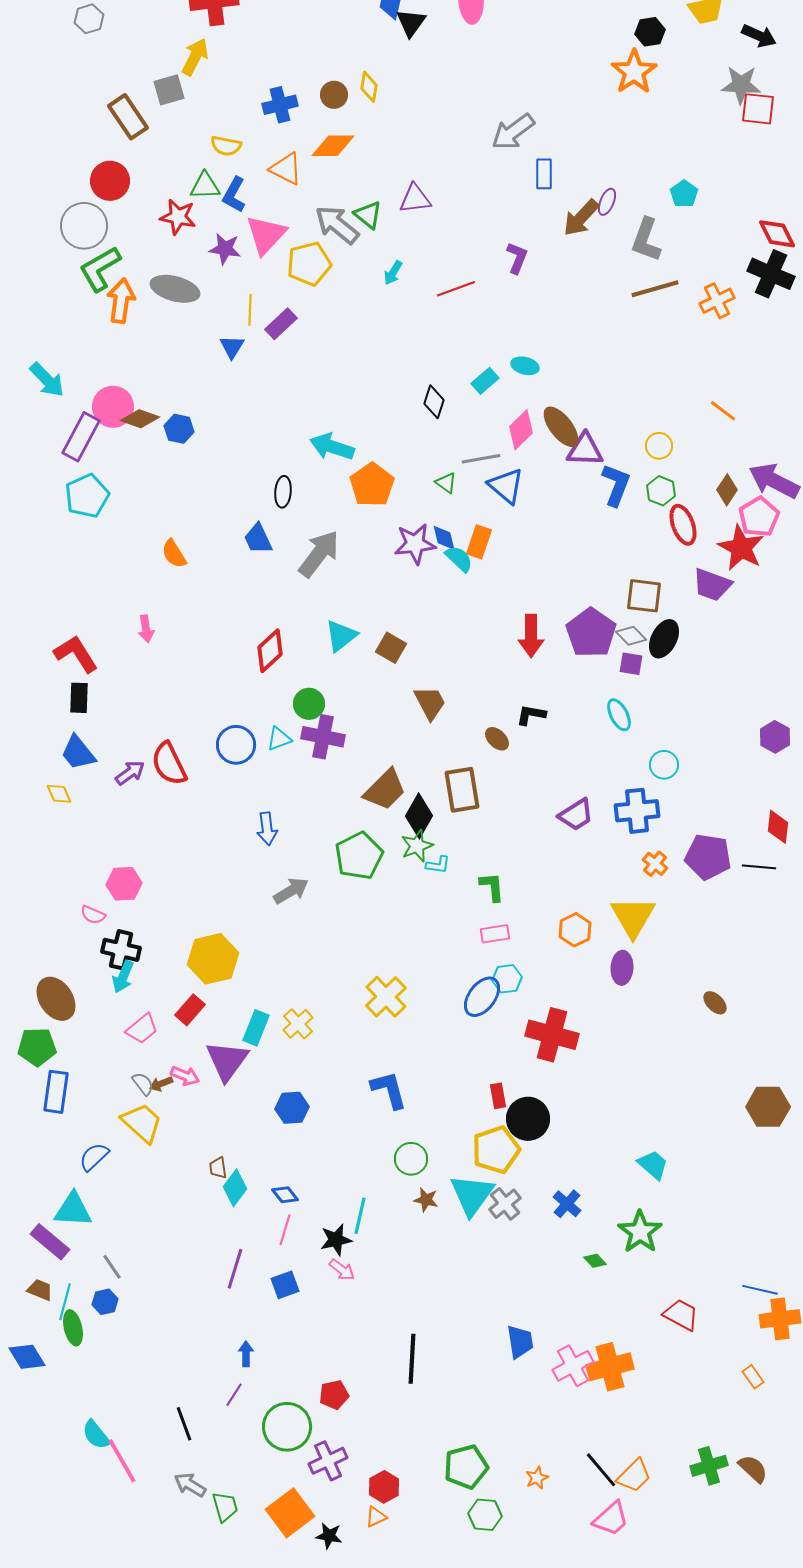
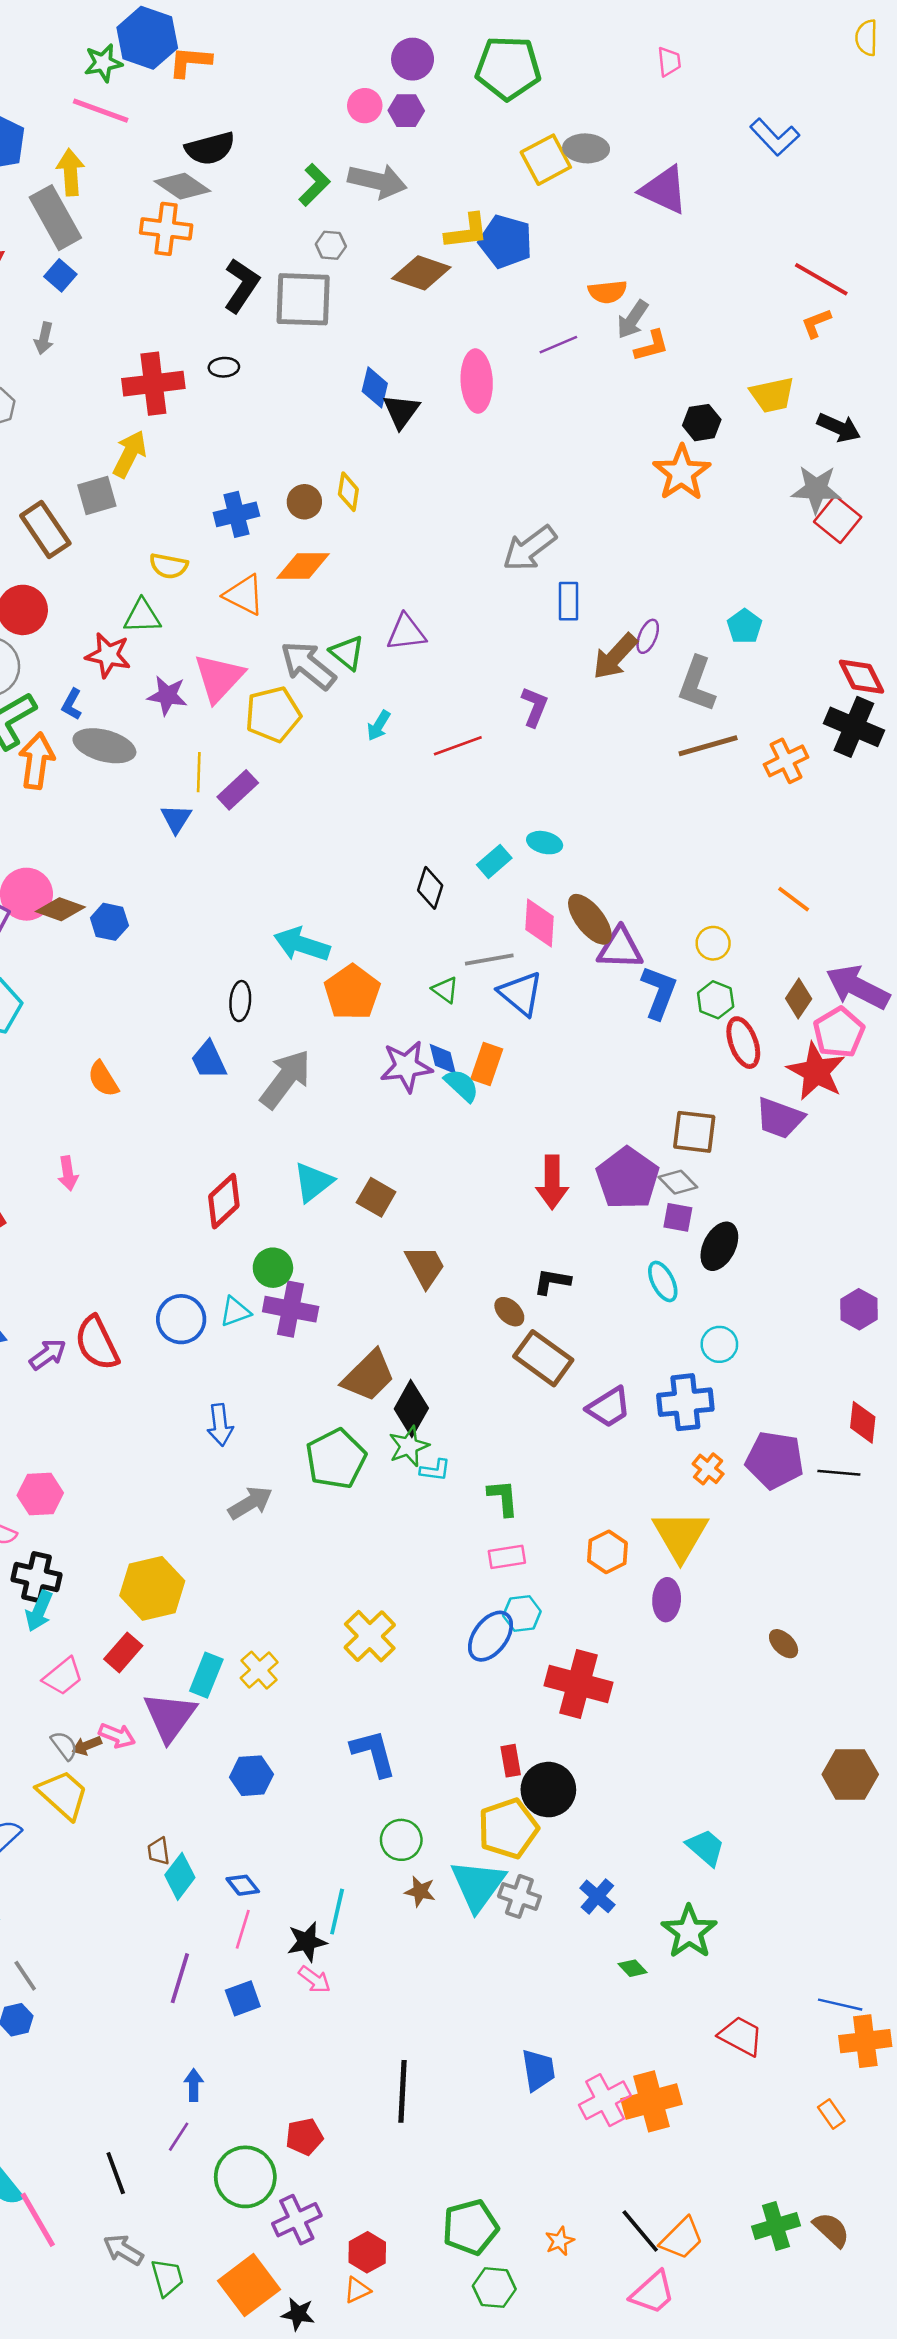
red square: (758, 109) -> (838, 519), turned 33
blue L-shape: (234, 195) -> (72, 704), moved, size x0.7
pink diamond: (521, 430) -> (540, 923), turned -42
black ellipse: (664, 639) -> (719, 1246), moved
brown rectangle: (462, 790) -> (543, 1358), moved, turned -45
gray cross: (505, 1204) -> (519, 1896), turned -32

